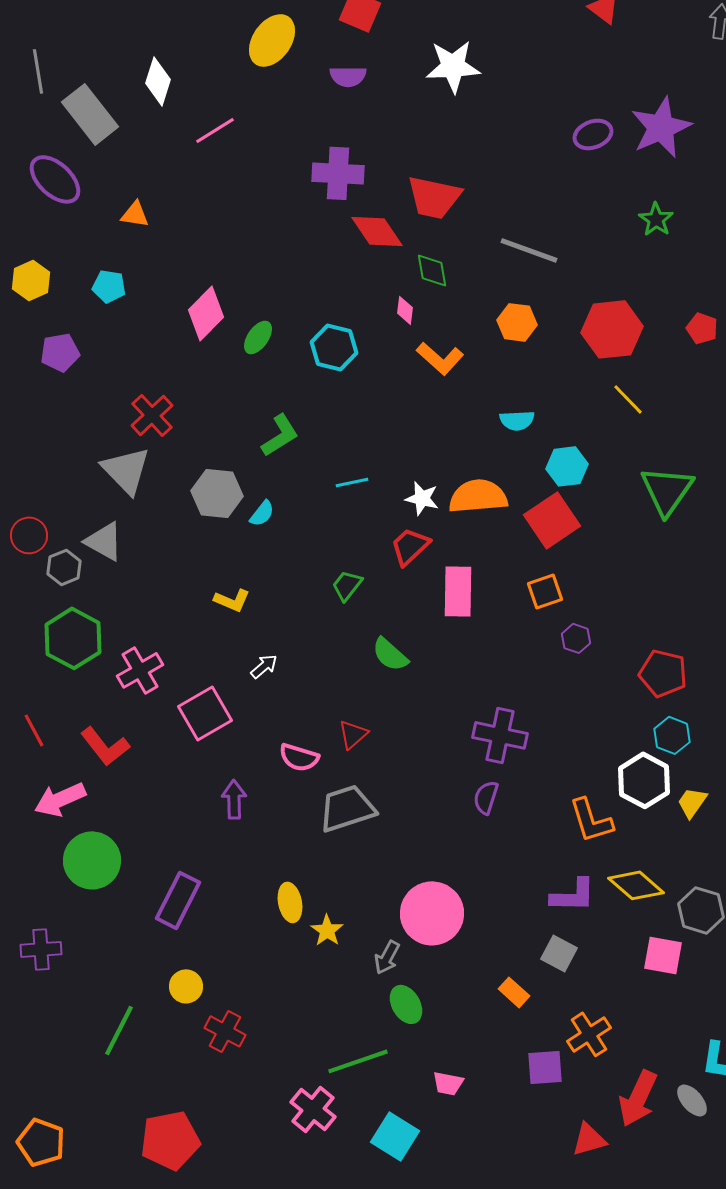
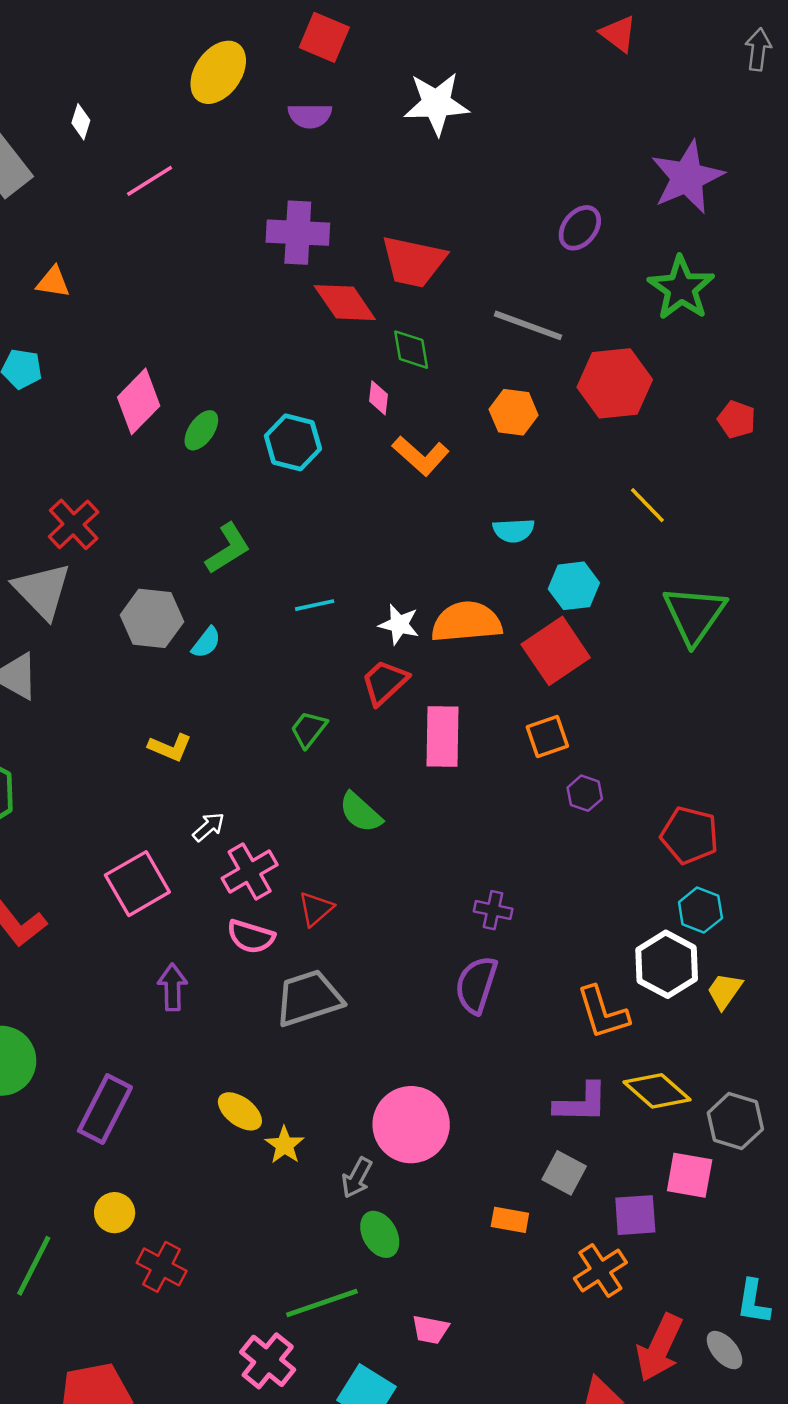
white diamond: (158, 81) -> (81, 122), size x0.6
purple ellipse: (593, 134) -> (580, 228), moved, turned -30
green star: (656, 219) -> (681, 288), size x1.6
red hexagon: (612, 329) -> (615, 383), moved
pink cross: (140, 670) -> (250, 872), moved
purple cross: (500, 735) -> (493, 910), size x0.6
purple semicircle: (486, 797) -> (476, 985), size x1.4
yellow ellipse: (290, 902) -> (240, 1111), turned -42
orange rectangle: (514, 992) -> (510, 1220), turned -32
purple square: (545, 1067) -> (635, 1215), moved

